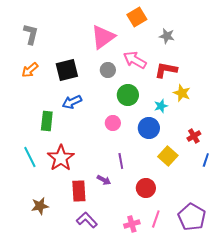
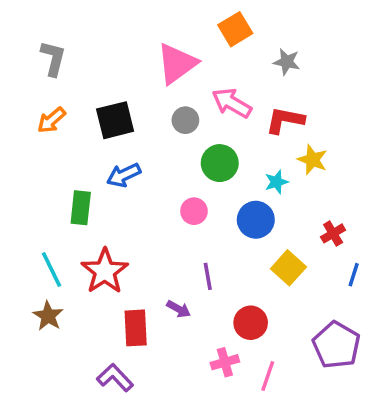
brown star: (40, 206) -> (48, 316), moved, turned -30
purple pentagon: (192, 217) -> (336, 345), moved
purple L-shape: (87, 220) -> (115, 378), moved
pink cross: (132, 224) -> (225, 362), moved

